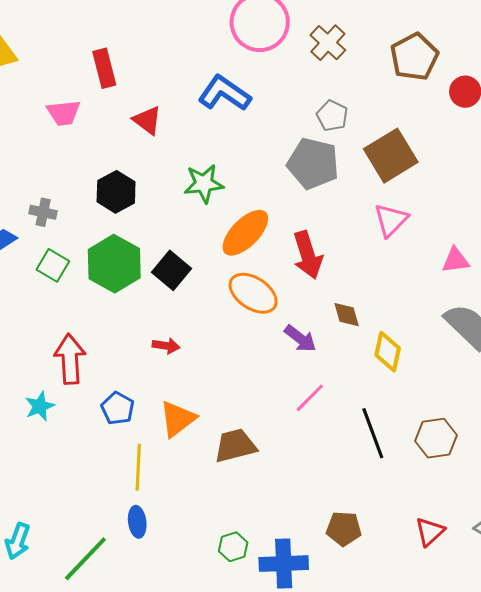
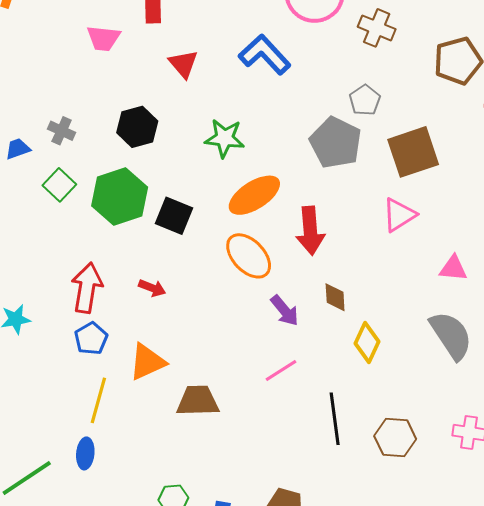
brown cross: (328, 43) -> (377, 28), turned -33
black square: (172, 270) -> (174, 216), turned -30
red arrow: (70, 359) -> (87, 288), moved

